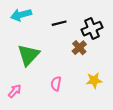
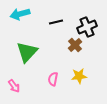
yellow star: (94, 80) -> (79, 76), moved
pink arrow: (15, 91) -> (14, 86), turned 104

